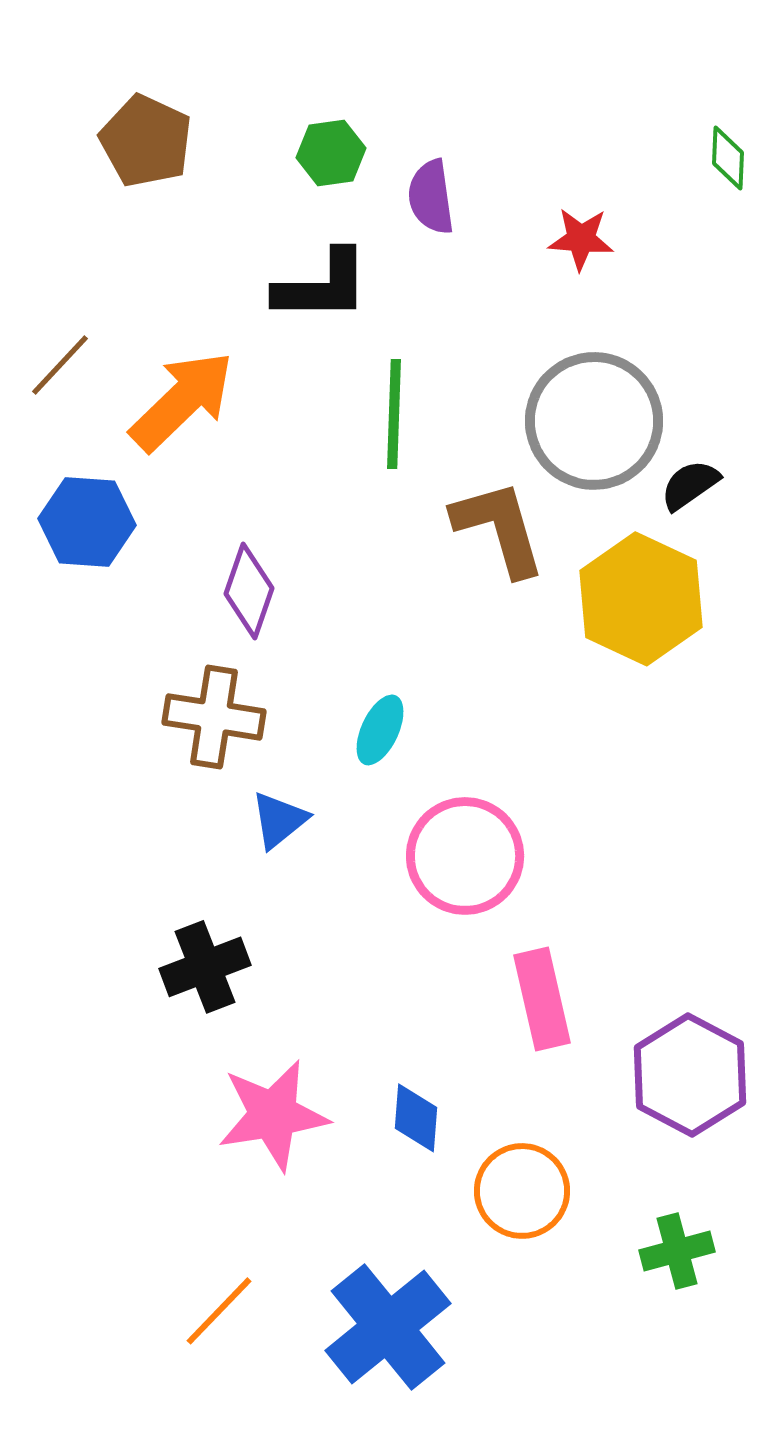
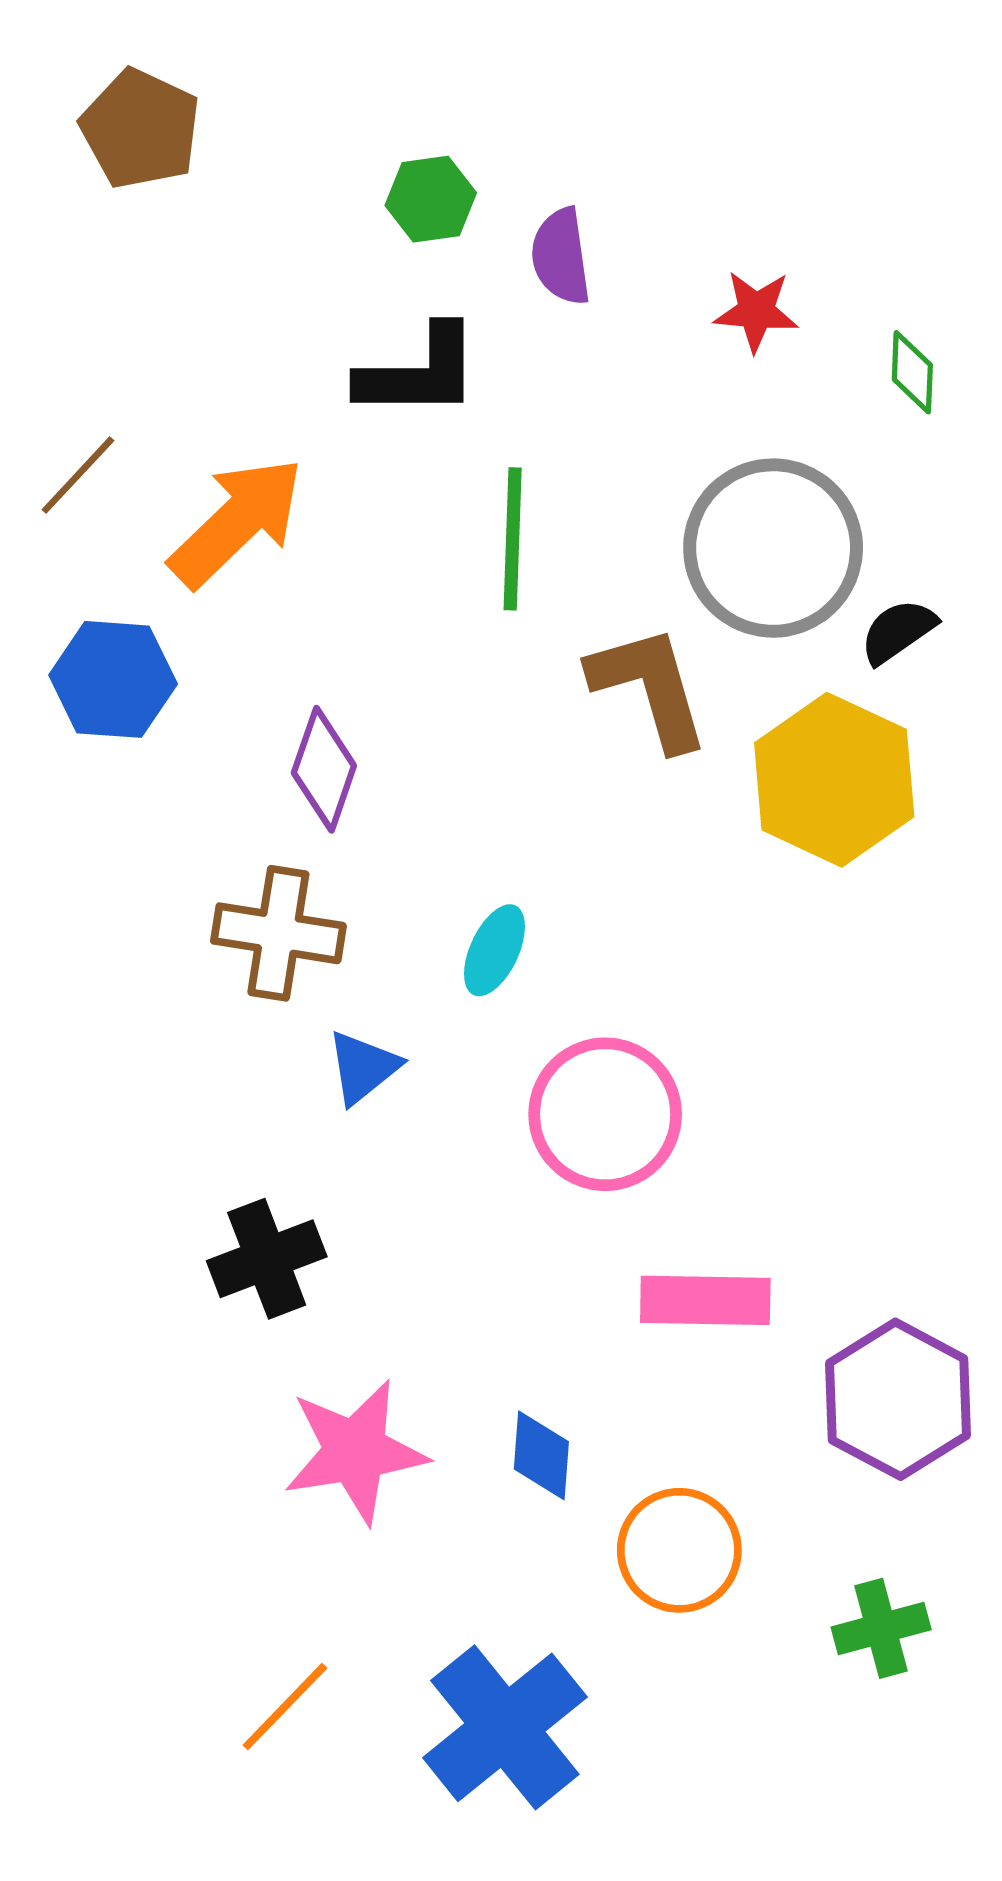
brown pentagon: (146, 141) -> (140, 129), moved
green diamond: (728, 158) -> (912, 372), moved
pink rectangle: (542, 999) -> (705, 1300), turned -76

